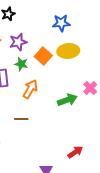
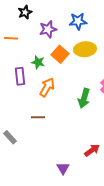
purple star: (18, 42) -> (48, 29), moved
green arrow: (67, 100) -> (84, 98), turned 126

